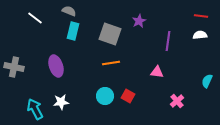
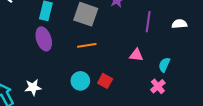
white semicircle: (200, 35) -> (179, 24), moved
purple ellipse: (56, 66) -> (44, 39), moved
cyan semicircle: (207, 81) -> (164, 65), moved

